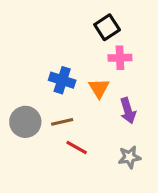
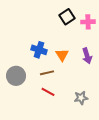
pink cross: (120, 58) -> (88, 22), moved
purple arrow: (128, 111) -> (87, 56), moved
brown line: (62, 122) -> (47, 73), moved

